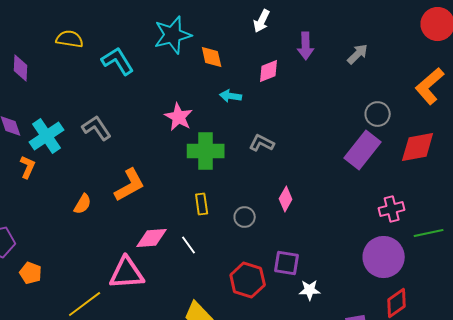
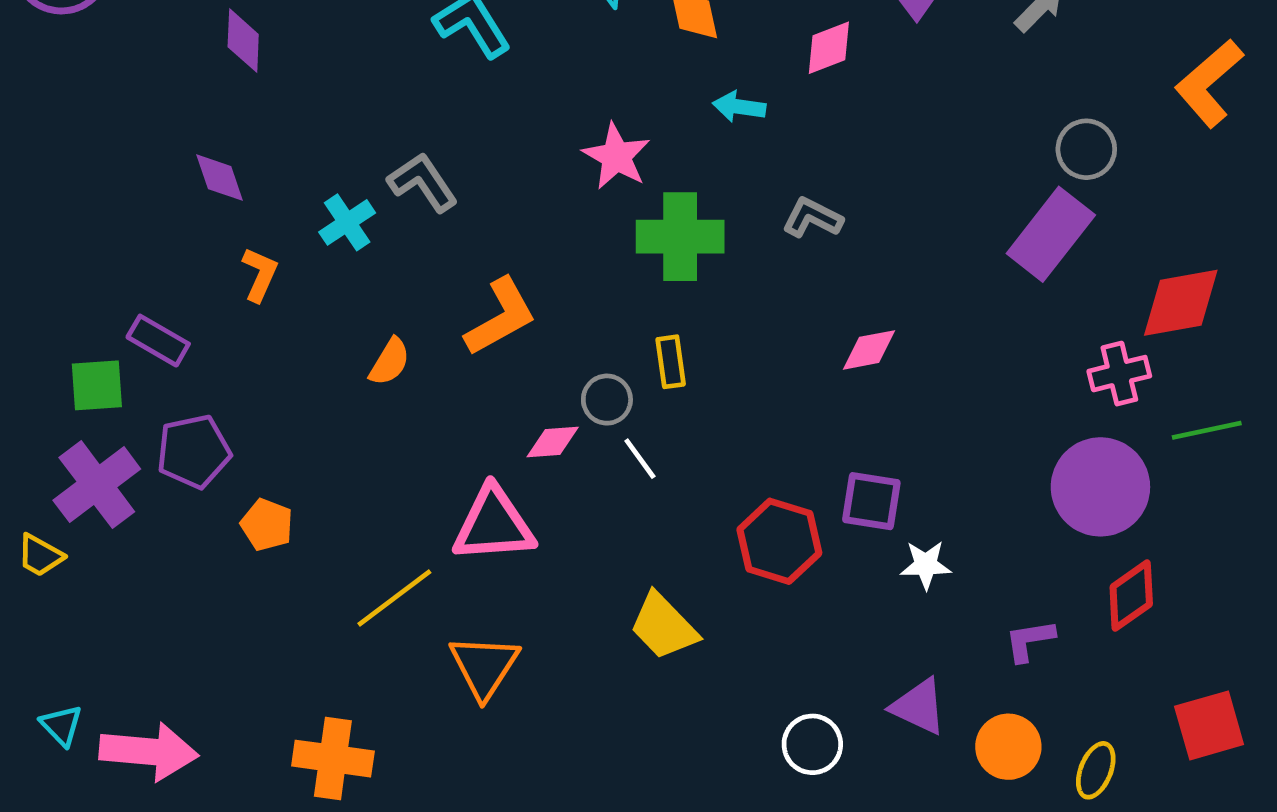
cyan cross: (47, 136) -> (347, 222), moved, size x0.7
red diamond: (418, 147) -> (1181, 303), moved
pink diamond: (286, 199) -> (869, 350), turned 50
gray circle: (245, 217) -> (607, 400), moved
pink diamond: (152, 238) -> (553, 442), size x0.7

